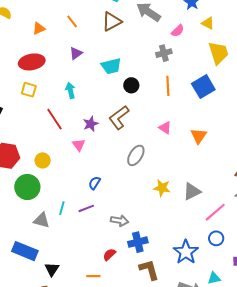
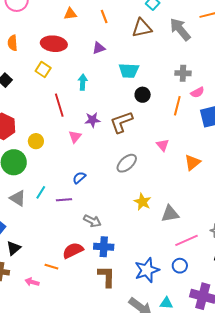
pink semicircle: (178, 31) -> (197, 92), moved
red semicircle: (109, 255) -> (73, 250), size x1.5

